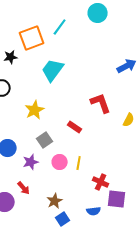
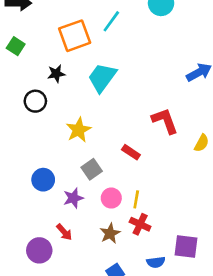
black star: (11, 57) -> (56, 74), moved
red cross: (101, 182) -> (140, 224), moved
brown star: (55, 201) -> (110, 233), moved

